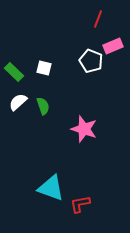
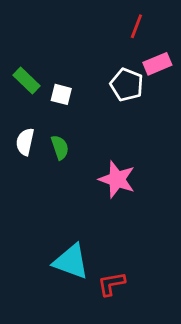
green rectangle: (14, 72) -> (26, 81), moved
white semicircle: (18, 102) -> (25, 142), turned -36

